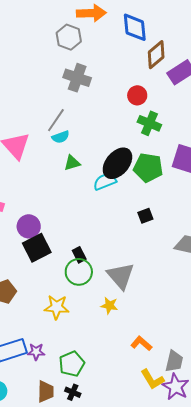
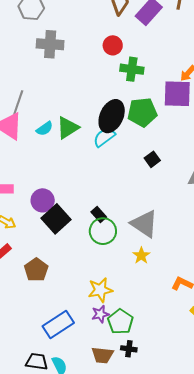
gray line: (56, 120) -> (18, 103), moved
cyan semicircle: (61, 137) -> (45, 129), moved
green triangle: (72, 163) -> (68, 128), size x1.4
yellow star: (109, 306) -> (141, 256), turned -30
yellow star: (57, 307) -> (100, 290), moved
purple star: (36, 352) -> (100, 314), moved
brown trapezoid: (46, 391) -> (102, 355), turned 110

